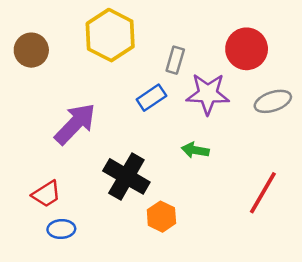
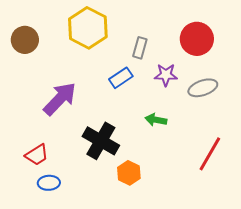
purple star: (208, 94) -> (166, 75), size x0.7
gray ellipse: (273, 101) -> (203, 88), moved

